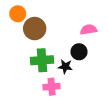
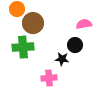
green cross: (42, 60) -> (23, 47), moved

